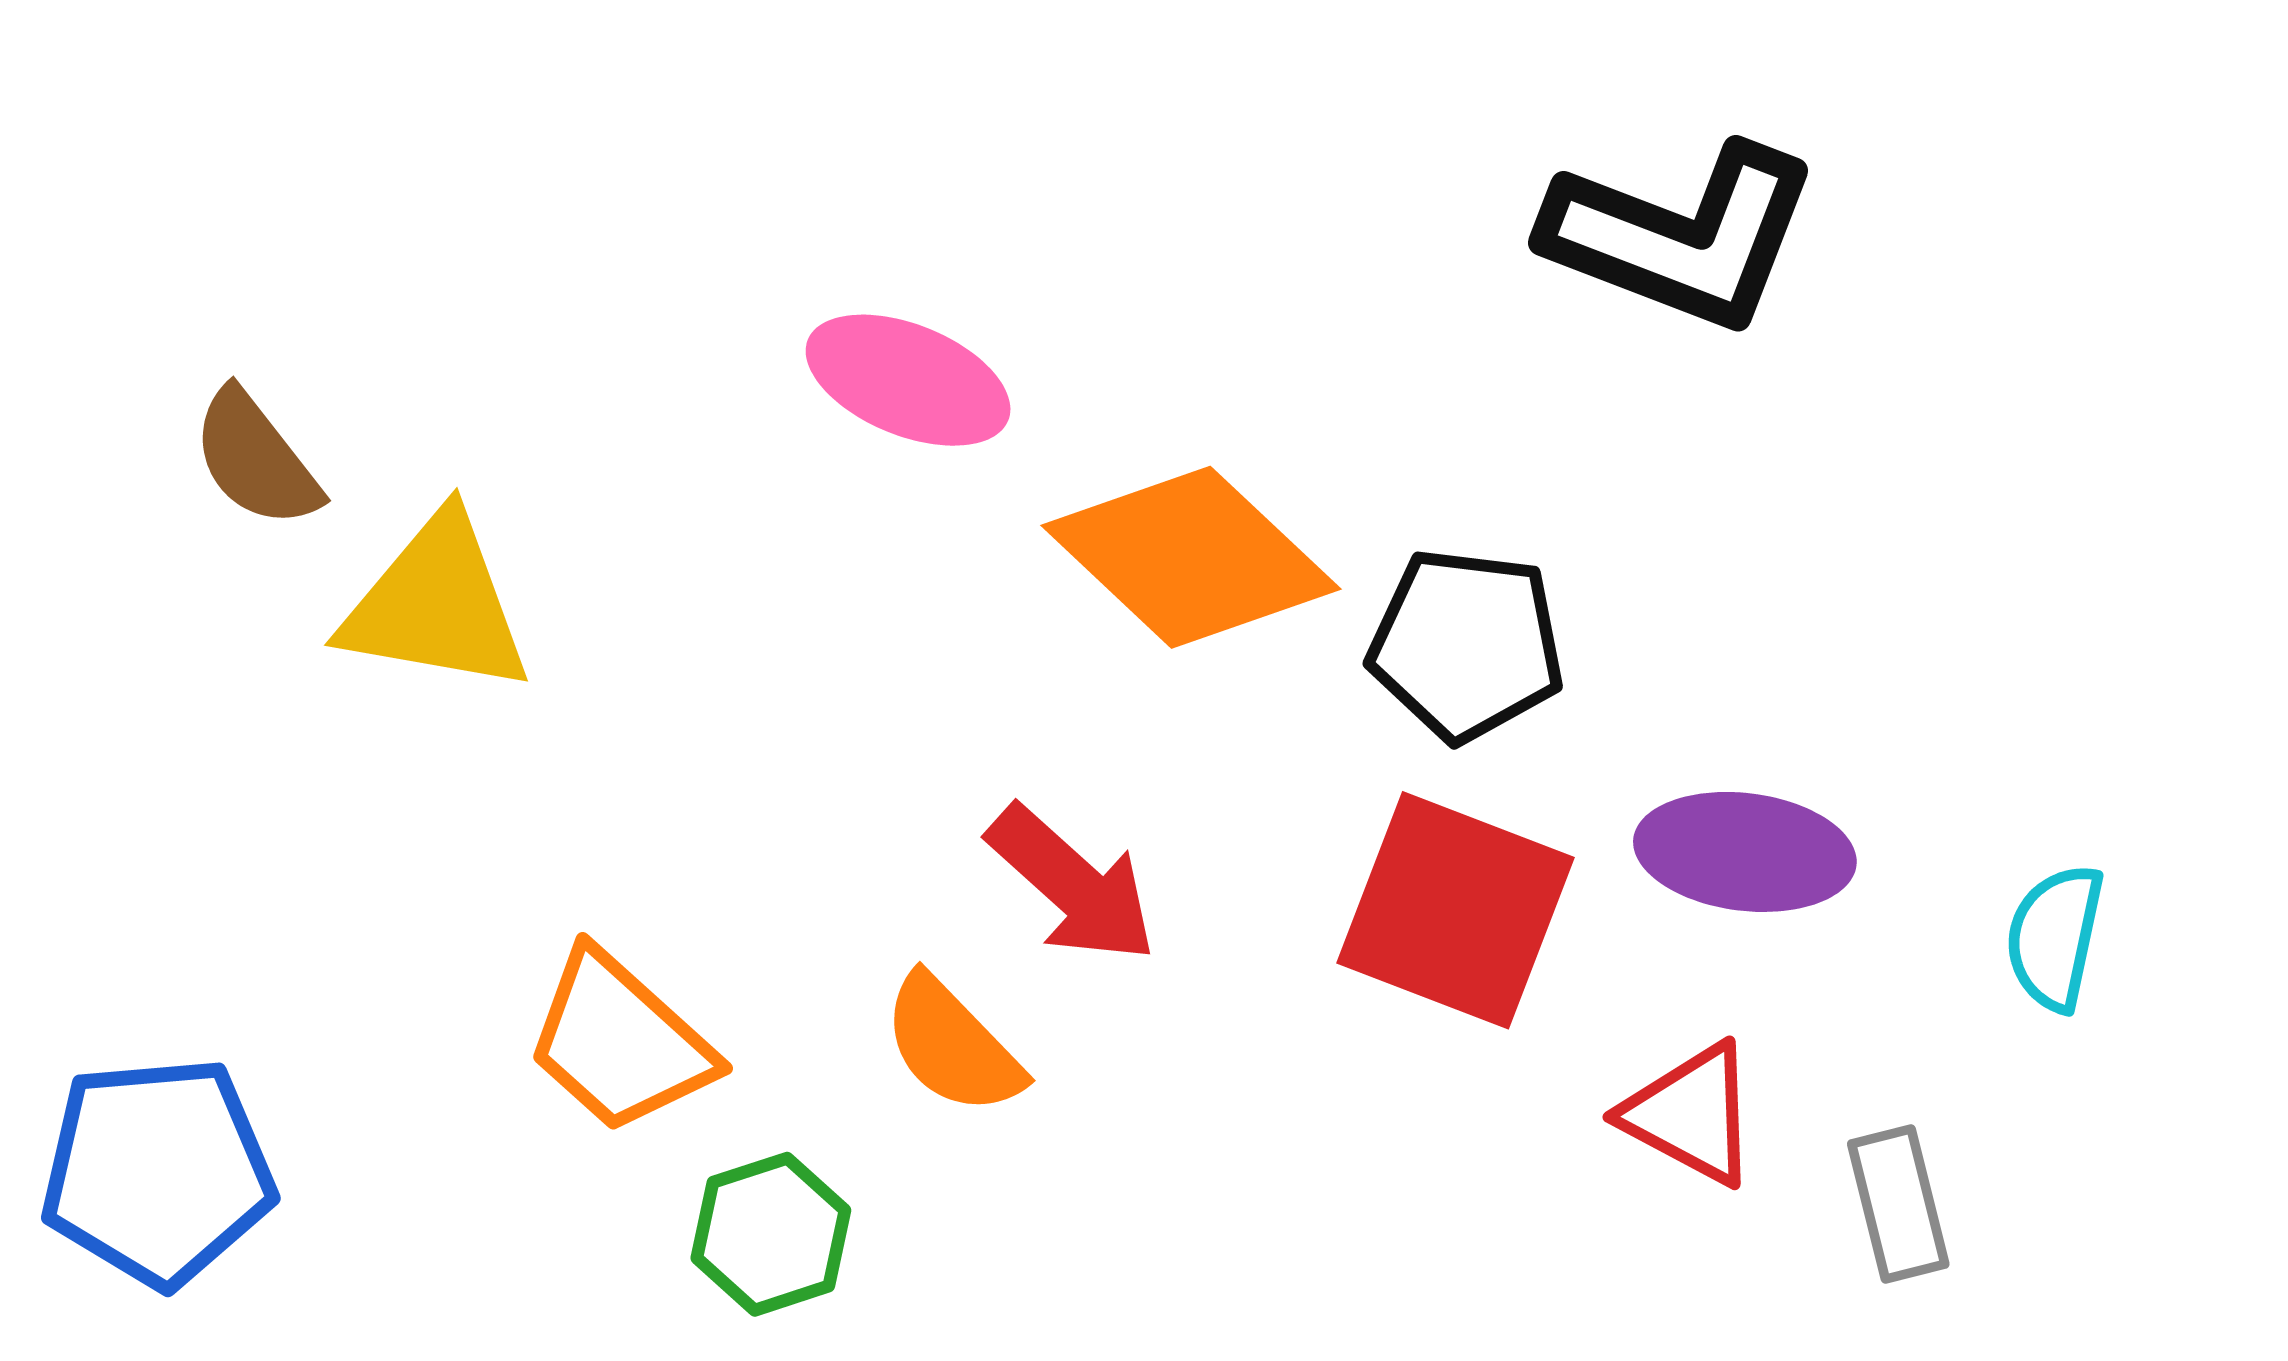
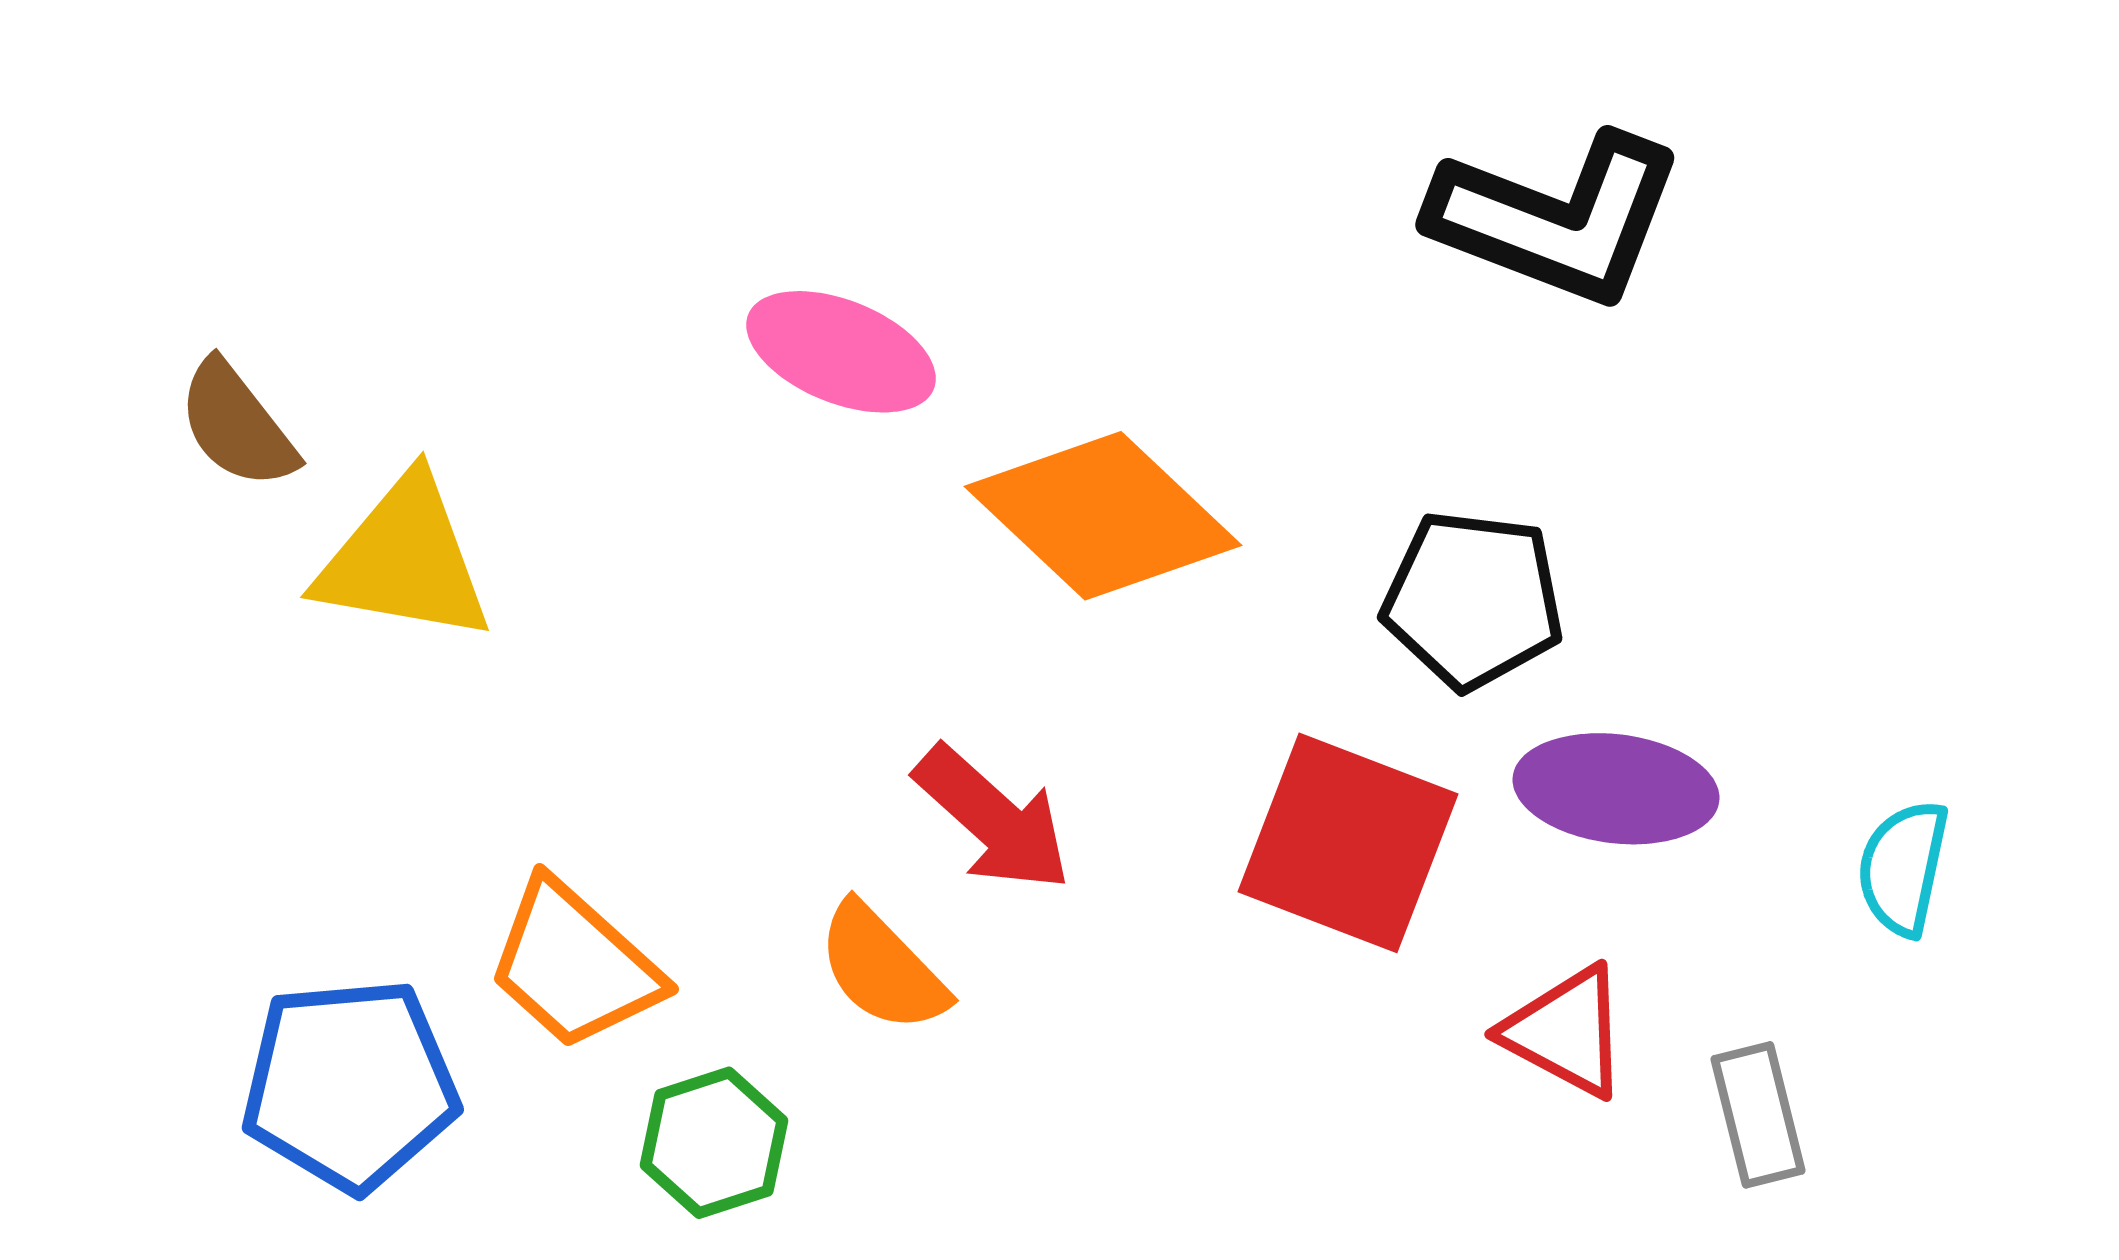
black pentagon: (1466, 645) -> (1473, 600), moved
blue pentagon: (158, 1172) -> (350, 1085), moved

